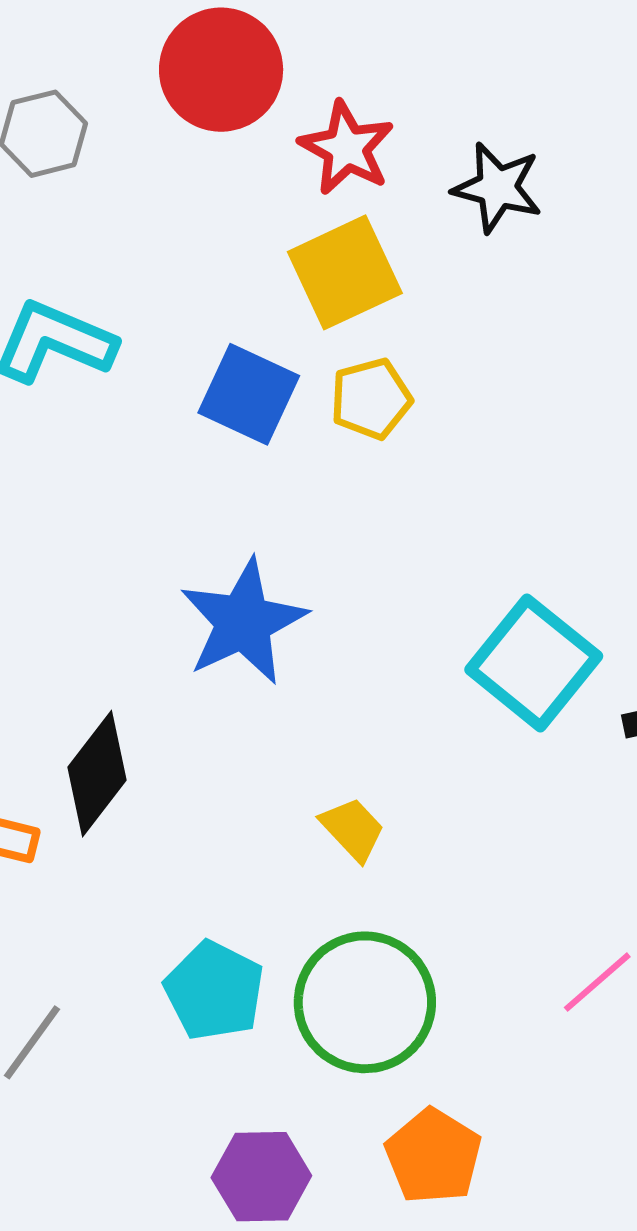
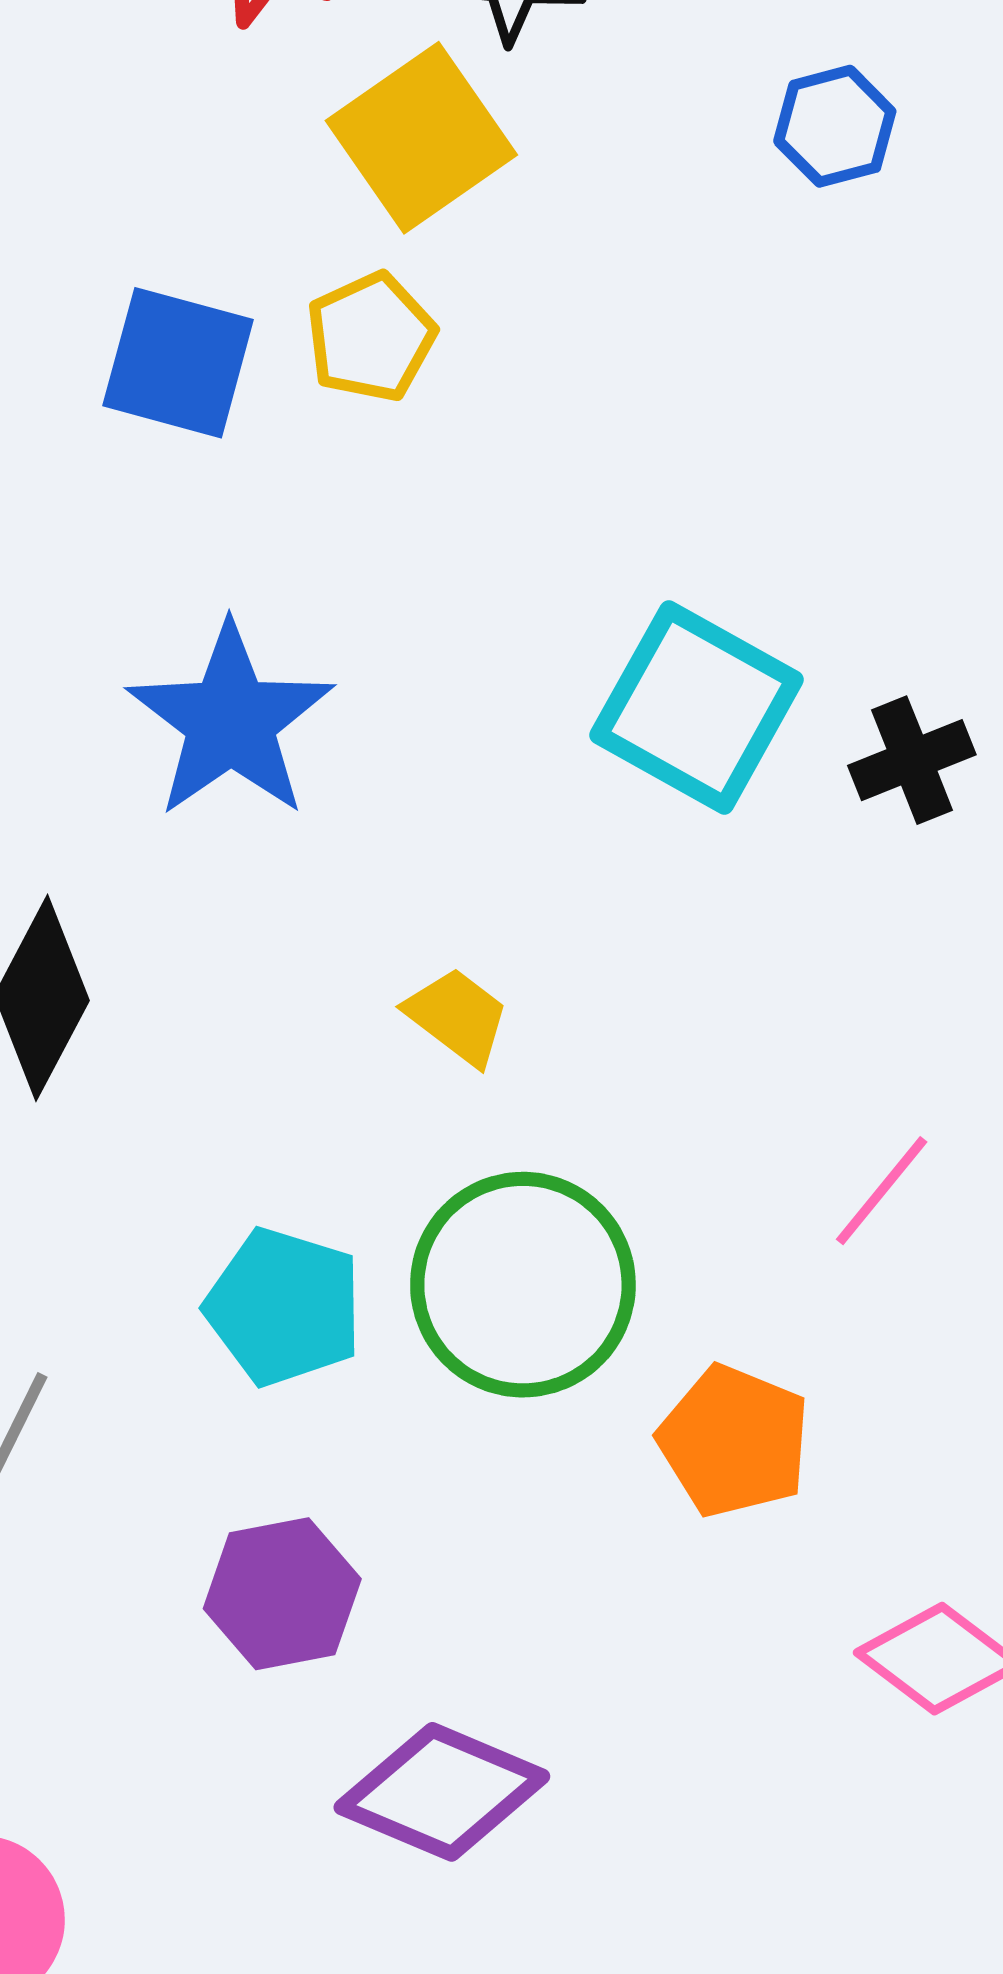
yellow square: (345, 272) -> (421, 138), moved
orange pentagon: (433, 1156) -> (734, 1441), moved
purple hexagon: (261, 1177) -> (282, 1594), moved

